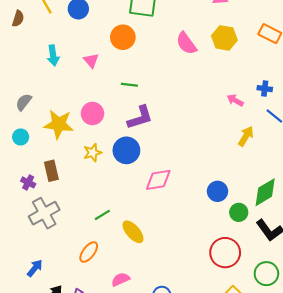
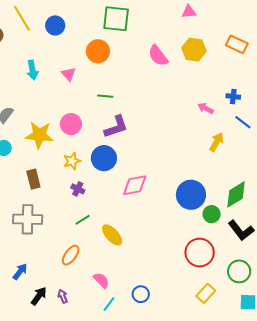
purple cross: (28, 182) -> (78, 189), moved
blue circle: (218, 191) -> (191, 195), size x1.5
gray cross: (44, 213) -> (28, 219), turned 32
pink semicircle: (121, 279) -> (101, 280), turned 72

